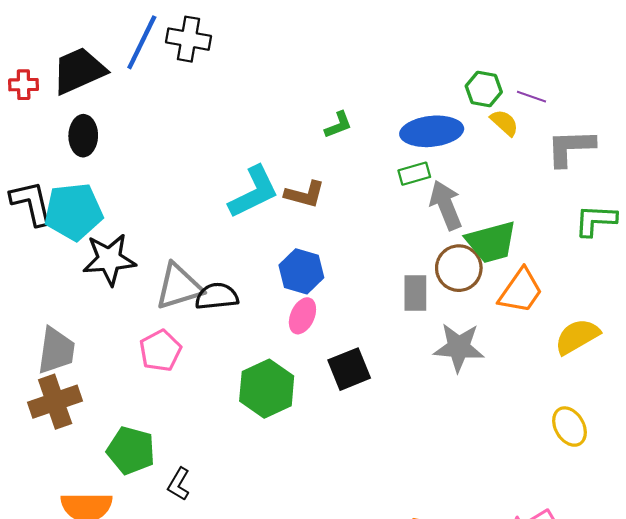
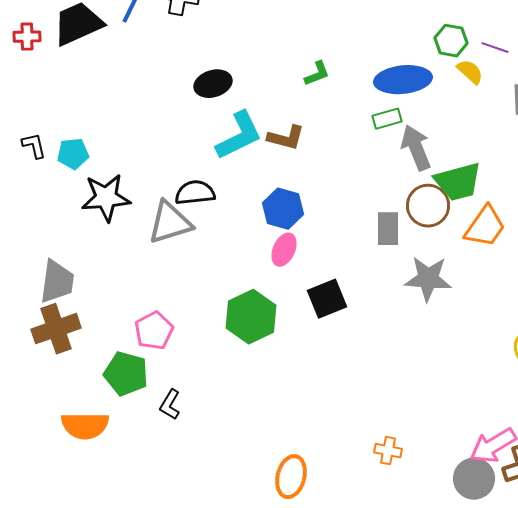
black ellipse: (83, 136) -> (213, 84), moved, turned 72
black L-shape: (31, 203) -> (34, 146), size x0.6
cyan pentagon: (73, 212) -> (73, 154), size x0.6
black semicircle: (217, 296) -> (195, 193), moved
pink pentagon: (160, 351) -> (154, 331), moved

